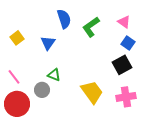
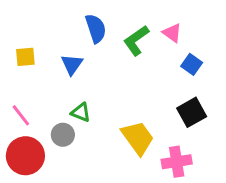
pink triangle: (124, 22) -> (172, 33), moved
yellow square: (17, 38) -> (25, 57), turned 32
black square: (122, 65) -> (192, 112), moved
pink cross: (126, 97) -> (177, 162), moved

